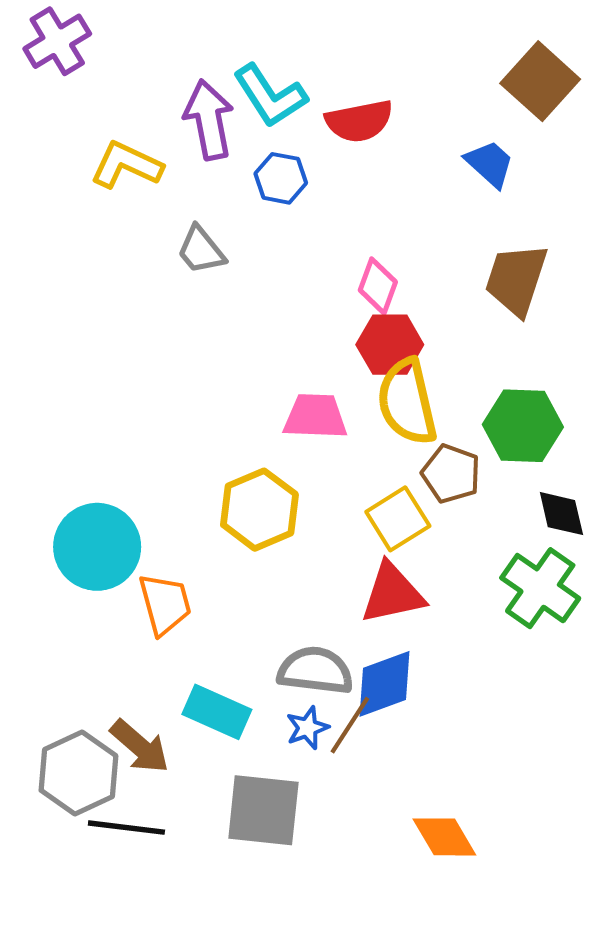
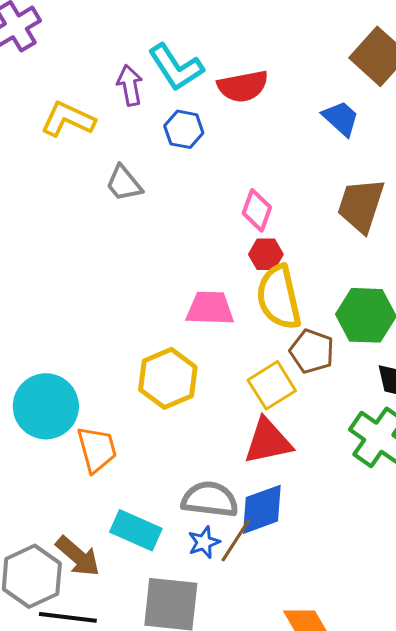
purple arrow: (209, 120) -> (130, 85), size x0.7
red hexagon: (390, 345) -> (266, 254), size x0.7

